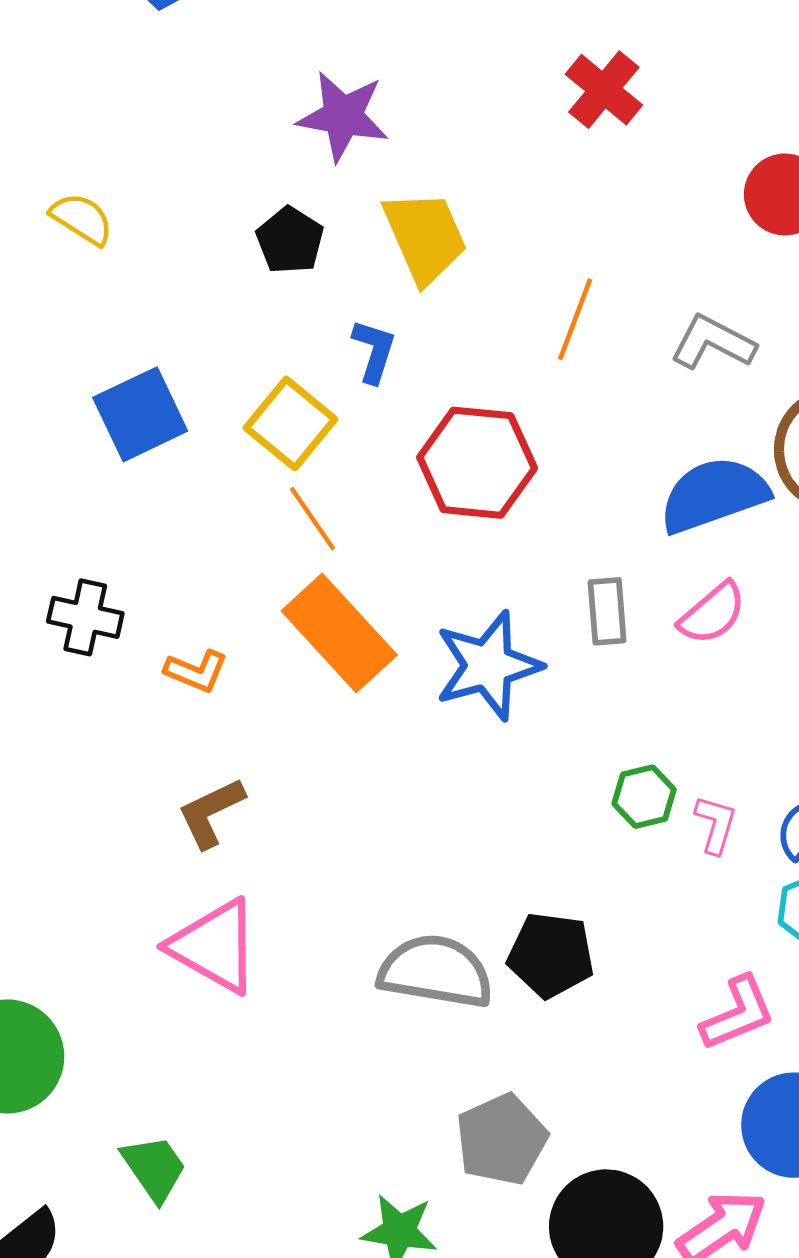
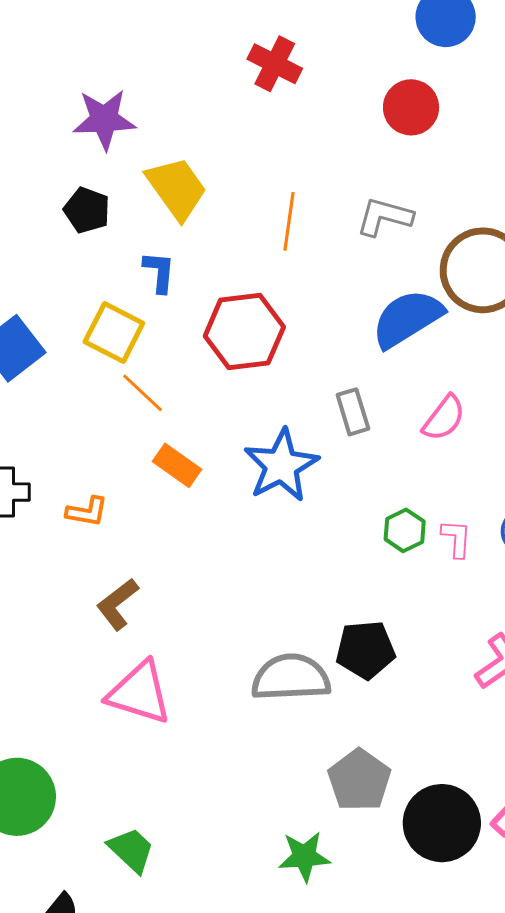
pink semicircle: (712, 613) -> (444, 418), moved
orange rectangle: (339, 633) -> (177, 465), size x0.6

